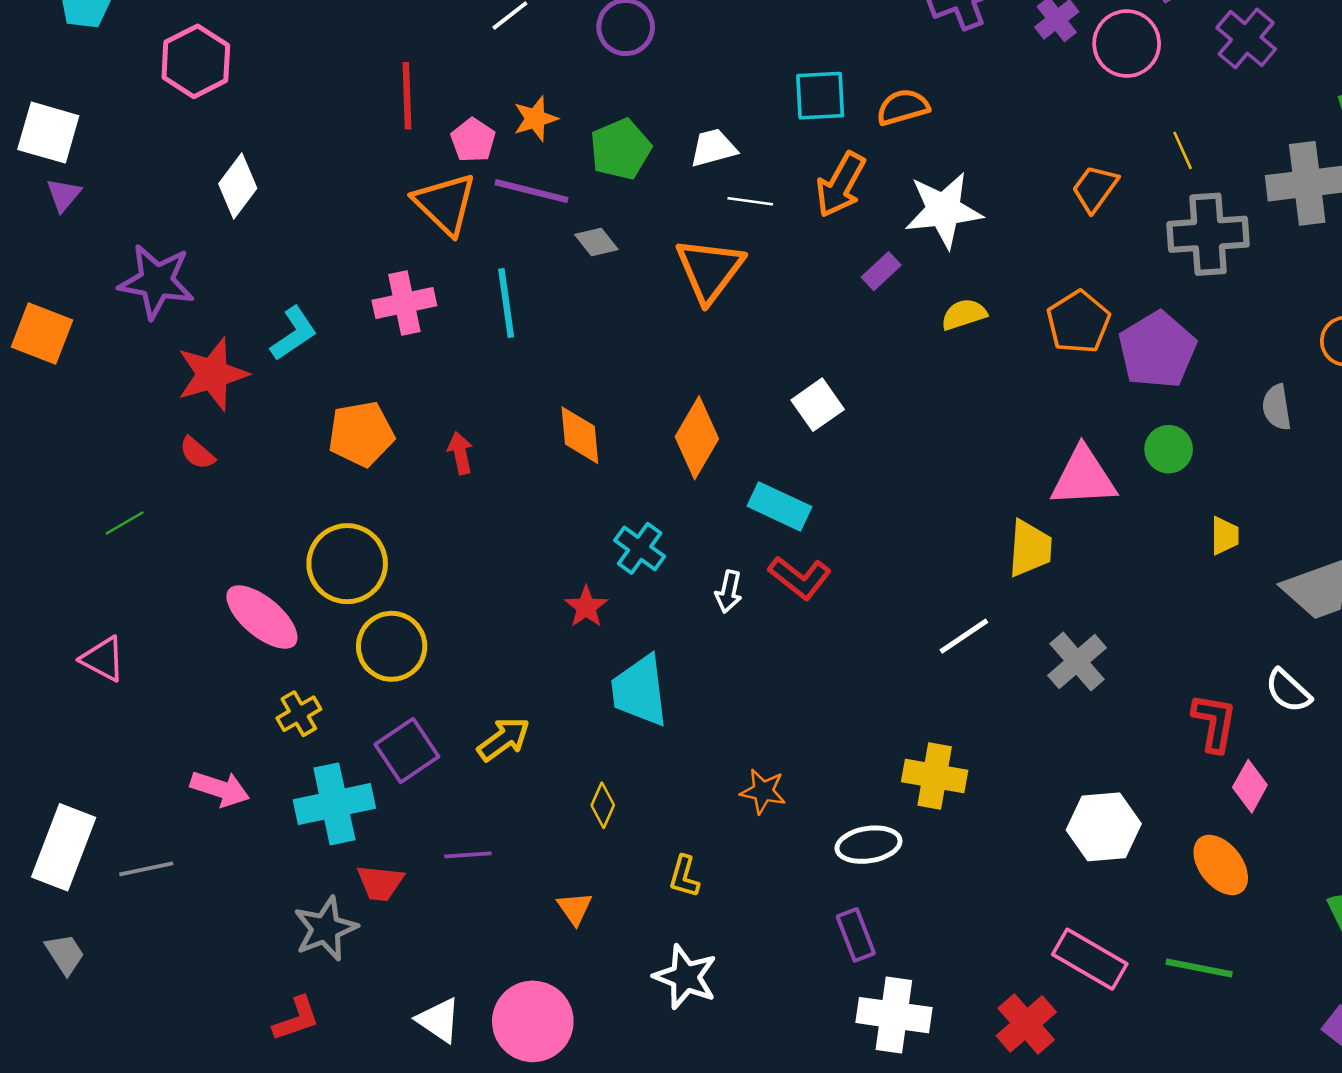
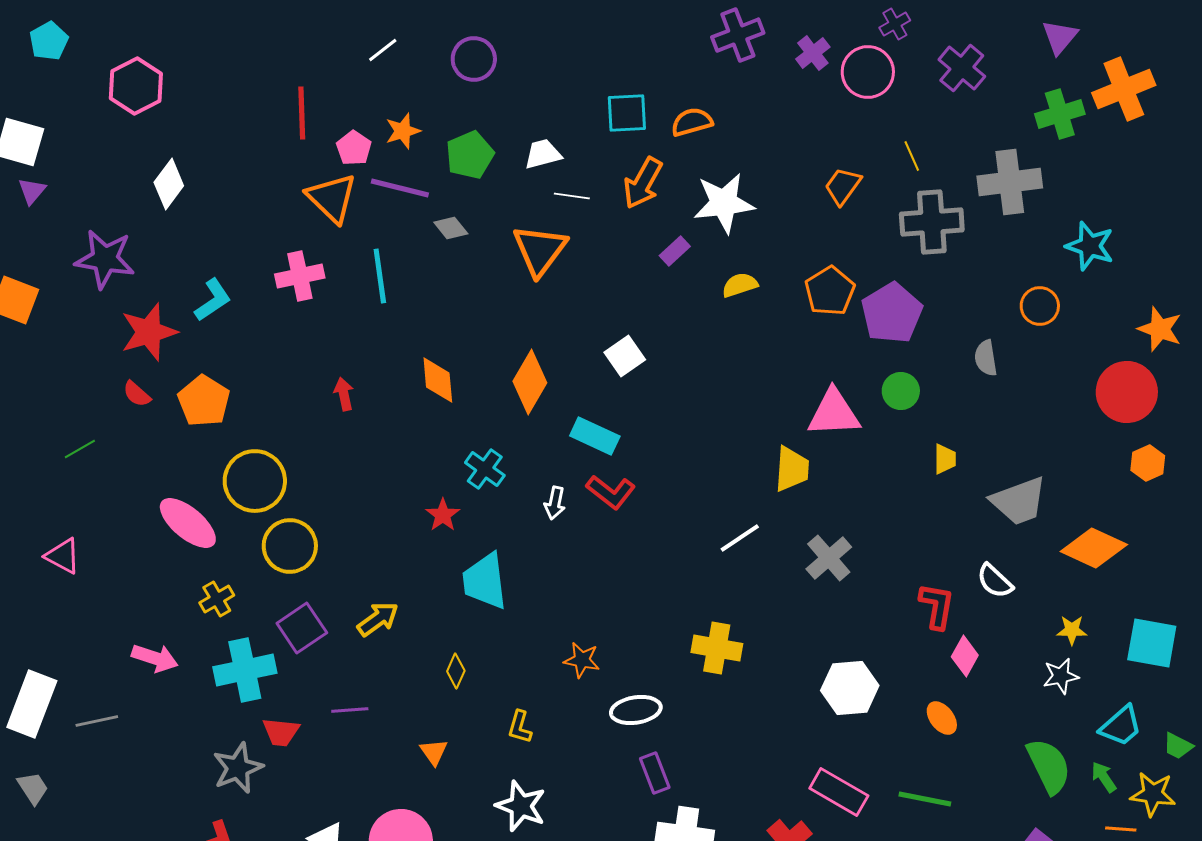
orange pentagon: (361, 434) -> (204, 401), moved, turned -30
white ellipse: (869, 845) -> (636, 710), moved
orange ellipse: (1221, 865) -> (942, 718), size x0.7

